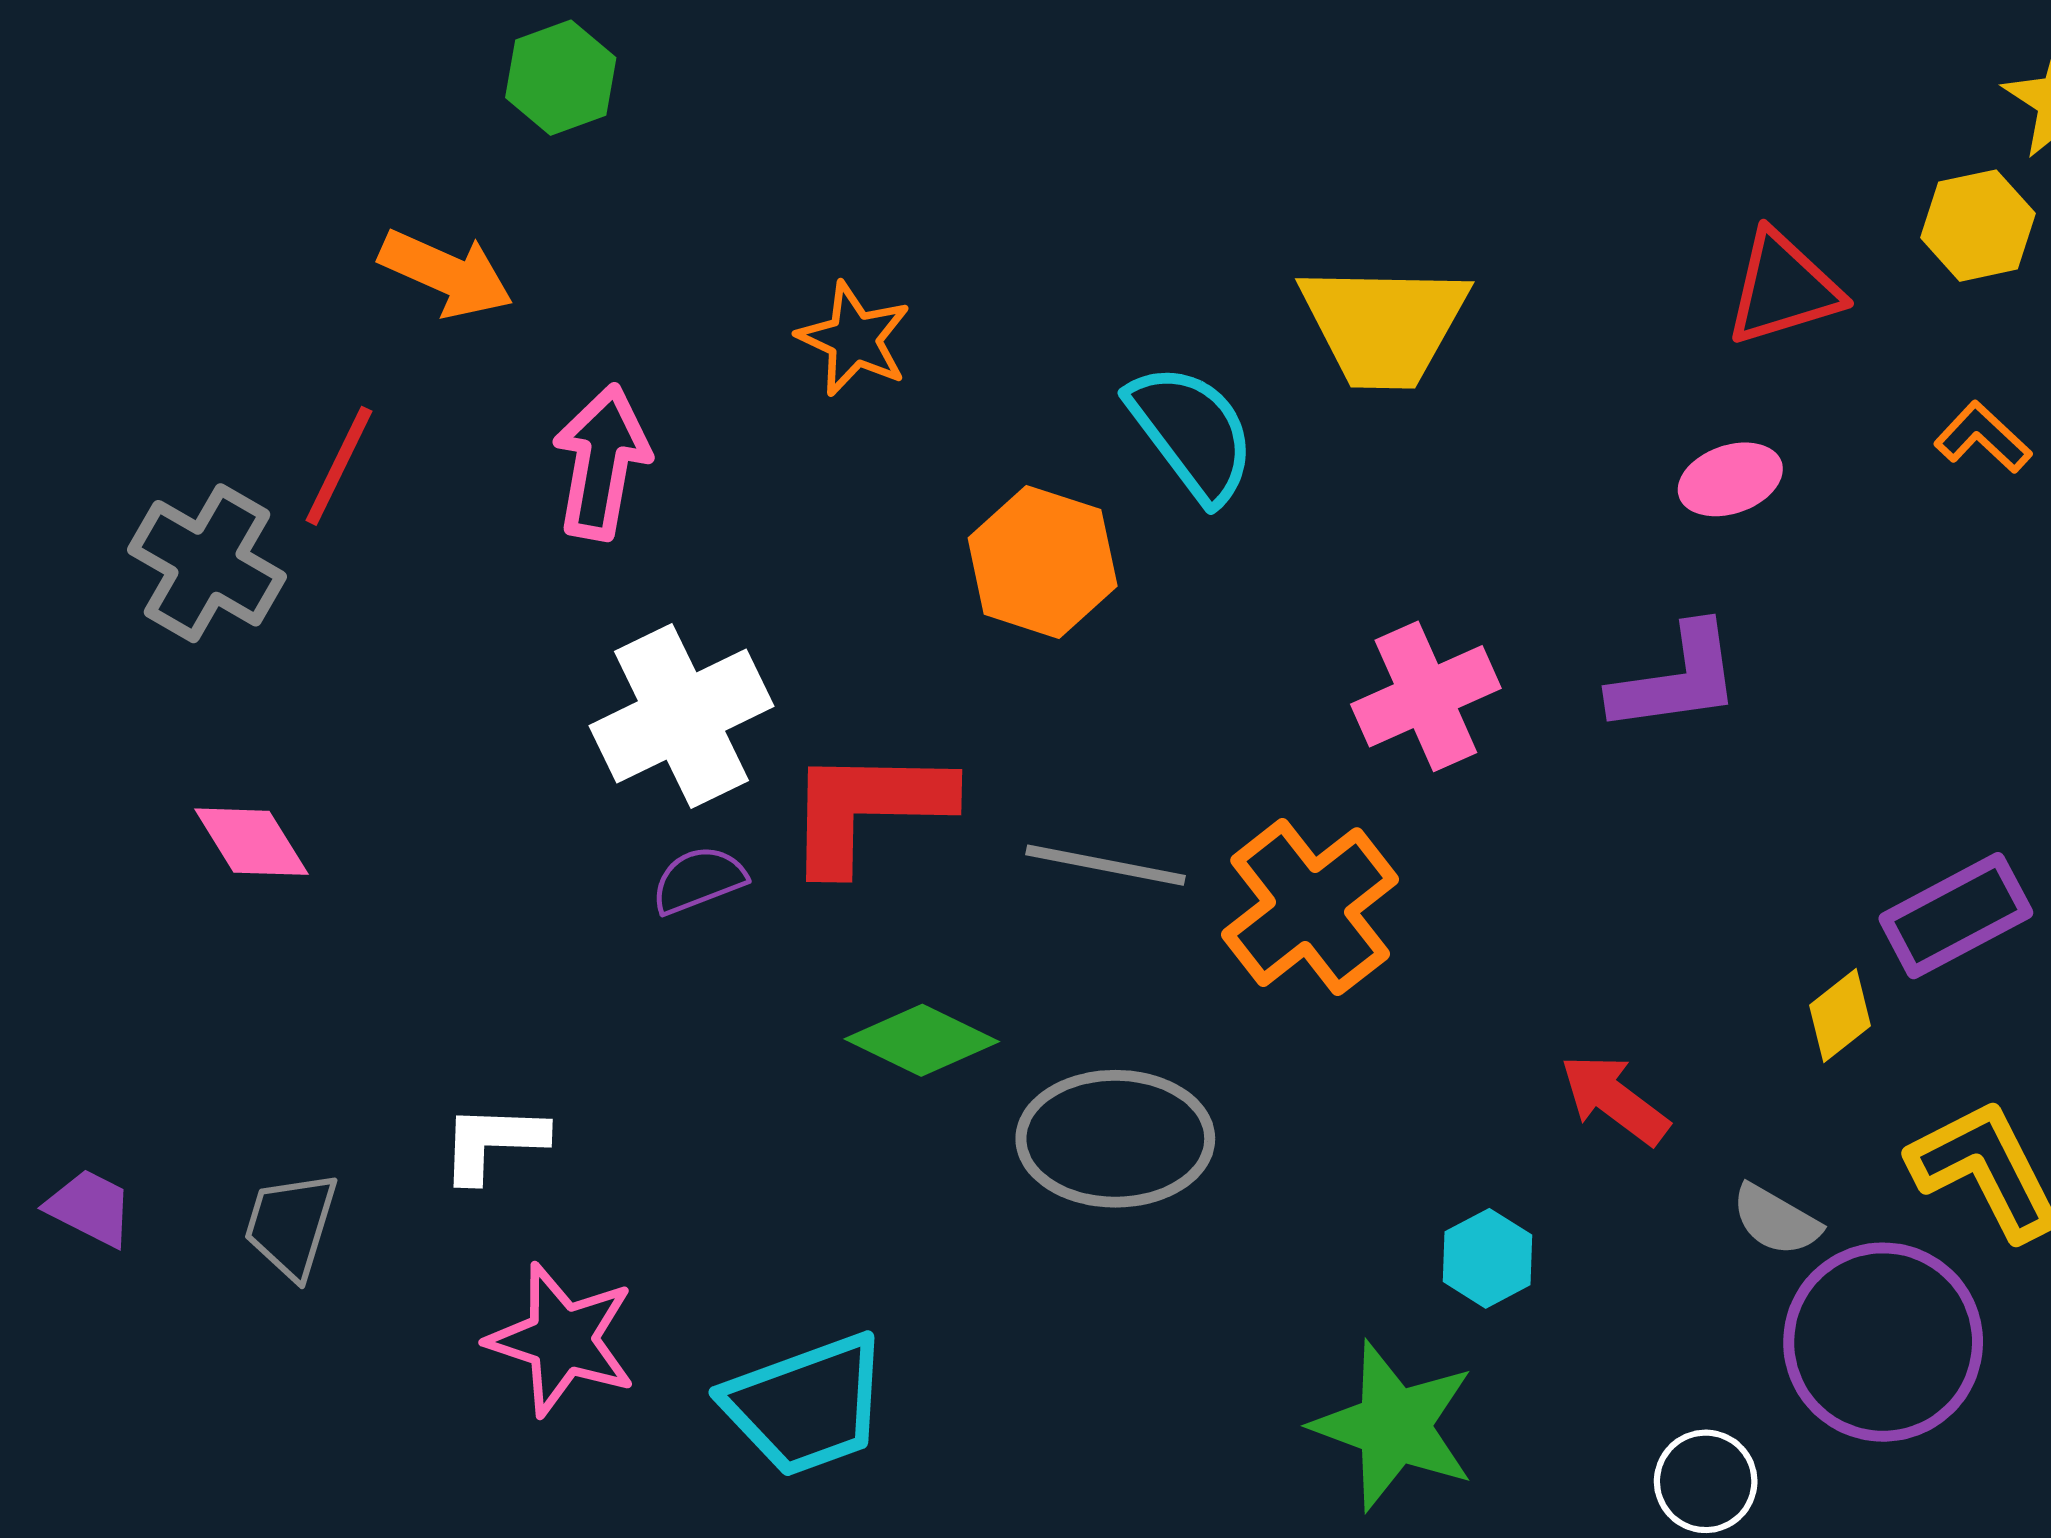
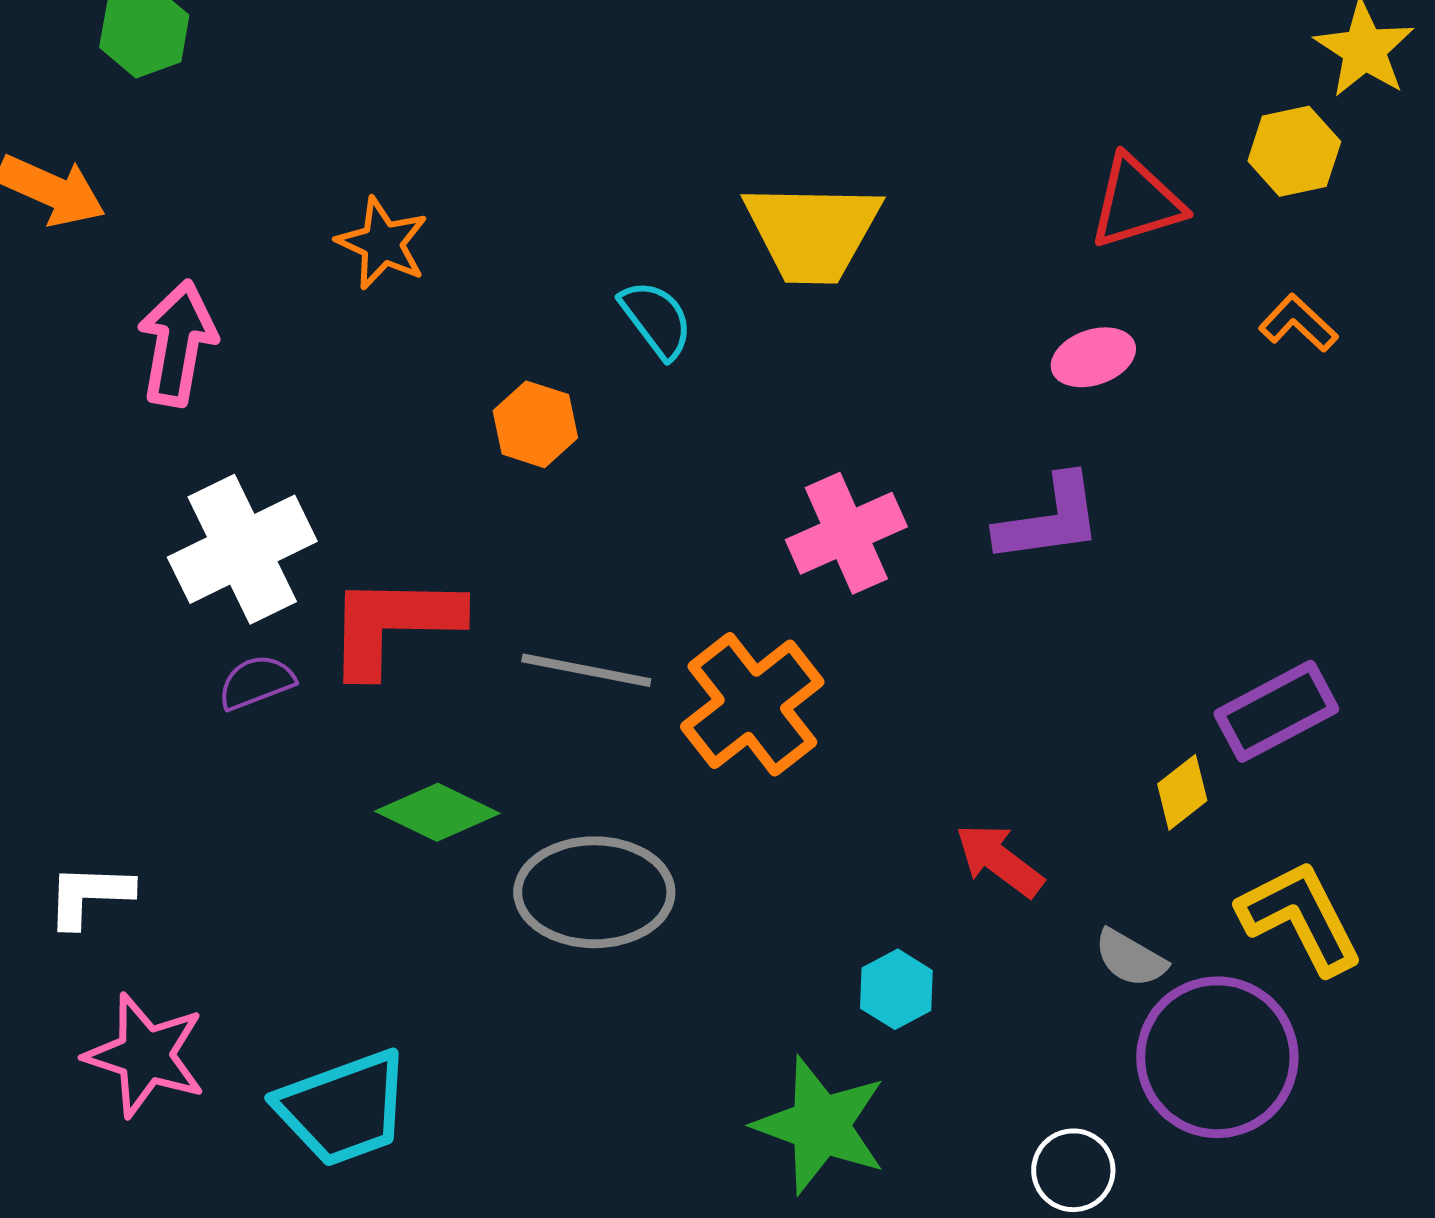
cyan semicircle: (1192, 433) -> (656, 319), size x0.7
orange hexagon: (1043, 562) -> (535, 424), size x0.7

